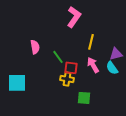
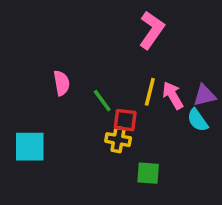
pink L-shape: (74, 17) -> (152, 30), moved
yellow line: (91, 42) -> (150, 92), moved
pink arrow: (93, 65) -> (173, 95), moved

